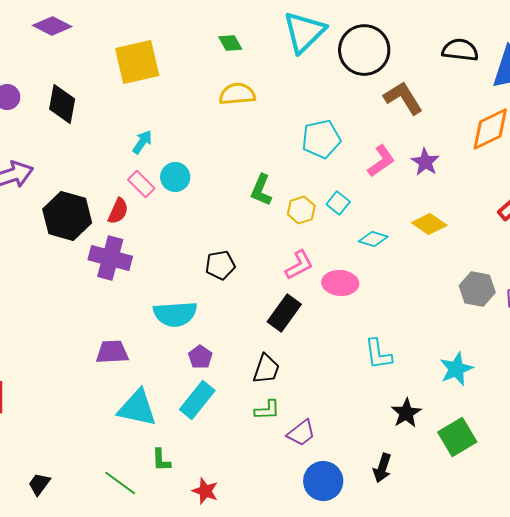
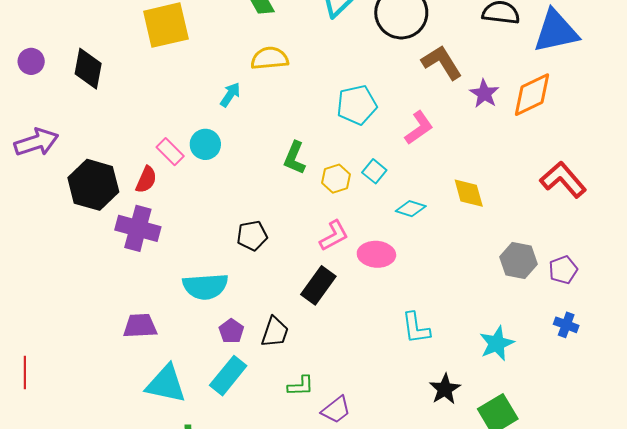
cyan arrow: (142, 142) -> (230, 95), moved
purple star: (425, 162) -> (484, 94), moved
yellow diamond: (429, 224) -> (469, 193), turned 40
black trapezoid: (266, 369) -> (275, 332), moved

